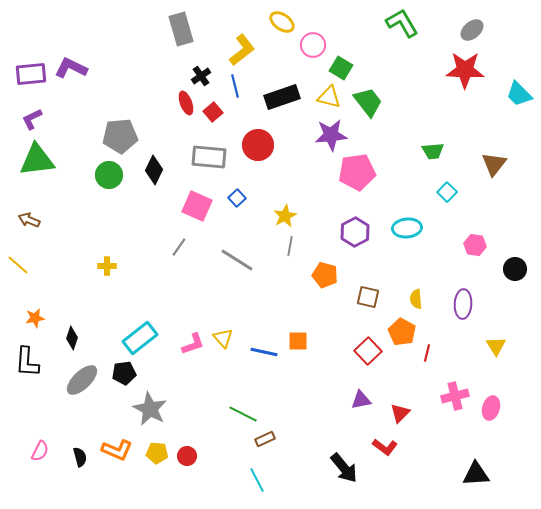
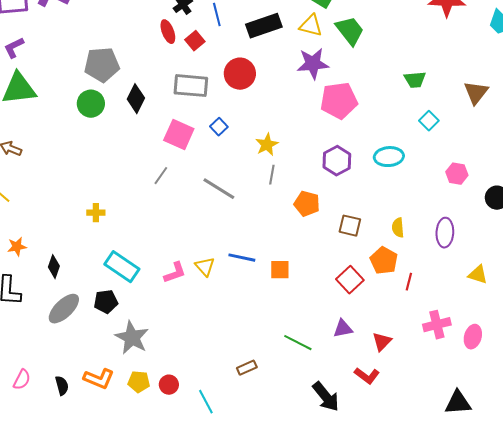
yellow cross: (107, 266) -> (96, 213), moved
cyan rectangle: (140, 338) -> (122, 267), turned 72
yellow triangle: (496, 346) -> (478, 275), turned -40
blue line: (264, 352) -> (242, 258), moved
green line: (243, 414) -> (298, 343), moved
cyan line: (257, 480) -> (206, 402), moved

